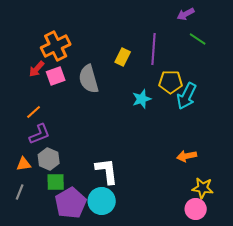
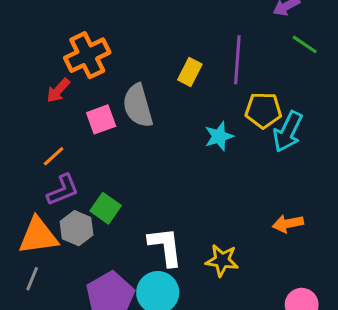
pink square: (56, 76) -> (101, 119), moved
orange triangle: (24, 164) -> (38, 236), size x1.8
green square: (56, 182) -> (106, 208), moved, turned 36
yellow star: (203, 188) -> (222, 260), moved

